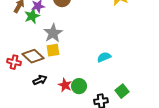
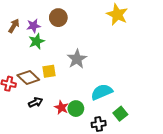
green star: (32, 16) -> (37, 41), moved
gray star: (53, 33) -> (77, 59), moved
cyan semicircle: (104, 57) -> (102, 92), moved, size x1.5

